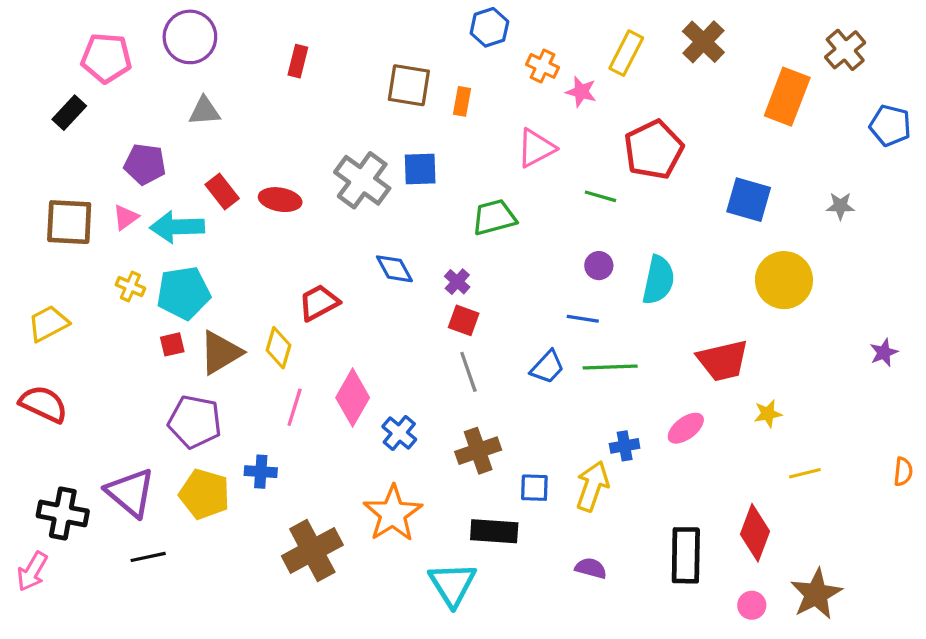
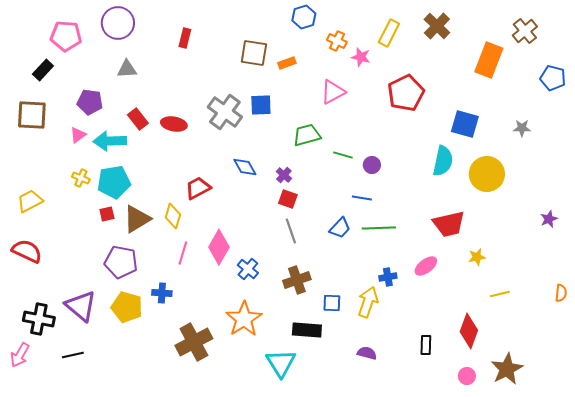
orange rectangle: (462, 101) -> (287, 63), turned 60
green line: (600, 196) -> (343, 155), moved
brown square: (69, 222) -> (32, 115), moved
cyan semicircle: (658, 280) -> (443, 161), moved
black rectangle: (686, 555) -> (426, 345), size x0.6
black line: (148, 557) -> (73, 355), moved

